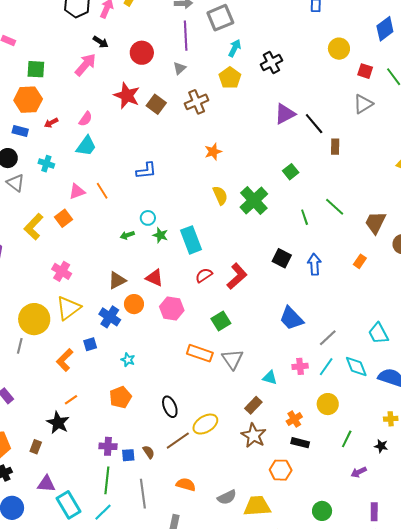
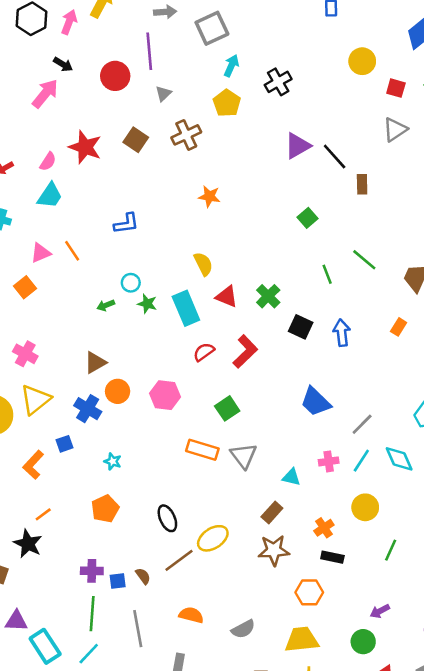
purple line: (186, 36) -> (149, 51), moved
red star: (127, 96) -> (85, 147), moved
orange star: (213, 152) -> (209, 196), turned 30
yellow semicircle: (220, 195) -> (203, 264), moved
green cross: (254, 200) -> (268, 296), moved, size x0.7
red triangle: (154, 278) -> (227, 297), moved
brown star: (254, 435) -> (274, 550), turned -30
purple arrow: (359, 472) -> (380, 611), moved
yellow trapezoid: (257, 506) -> (302, 640), moved

